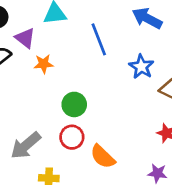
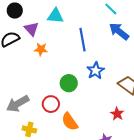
blue star: (141, 67) -> (96, 71), moved
green circle: (74, 104) -> (69, 83), moved

